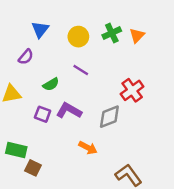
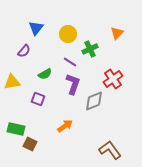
green cross: (112, 33) -> (90, 49), moved
purple L-shape: (69, 111) -> (73, 84), moved, turned 80
orange arrow: (88, 148) -> (65, 126), moved, turned -63

